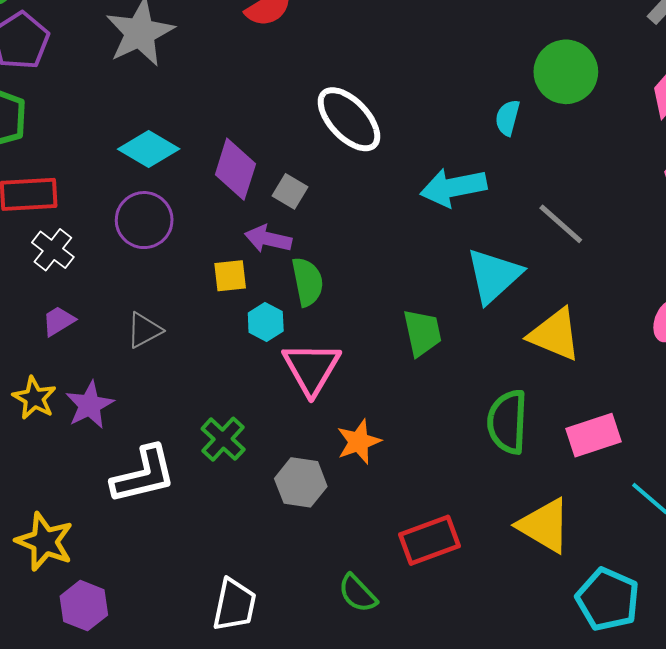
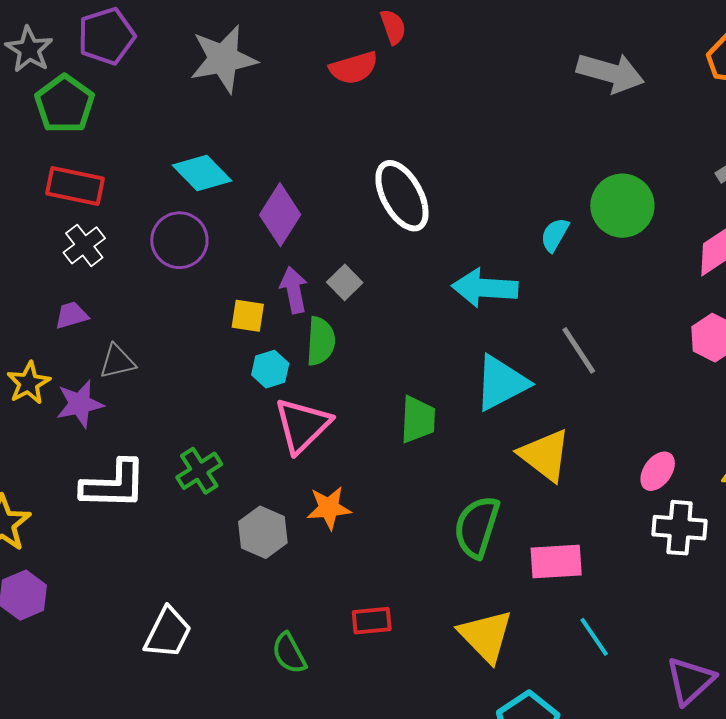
gray square: (290, 191) -> (345, 282), moved
purple arrow: (268, 239) -> (294, 290), turned 51
gray triangle: (144, 330) -> (117, 362), moved
red rectangle: (429, 540) -> (372, 621), size x0.7

